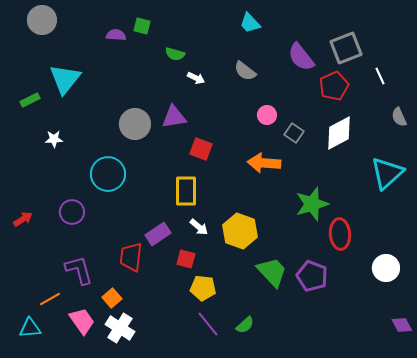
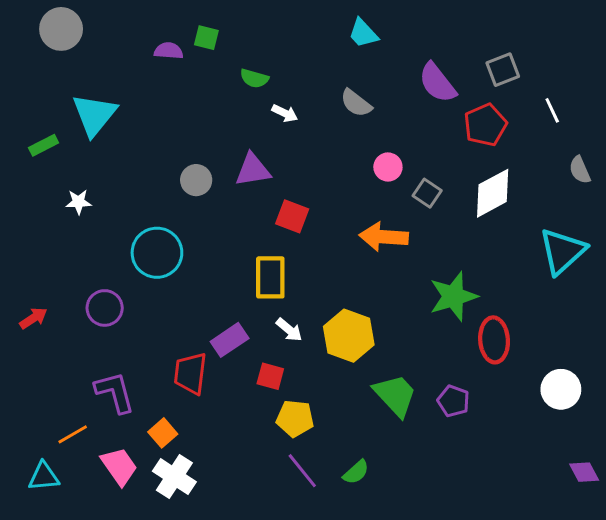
gray square: (346, 48) -> (503, 70), size x0.7
gray circle: (135, 124) -> (196, 180), size x0.7
purple pentagon: (312, 276) -> (453, 401), size x0.7

